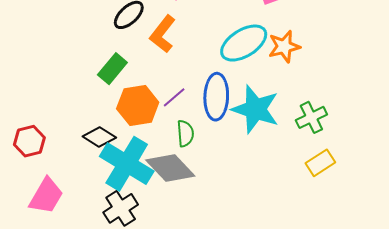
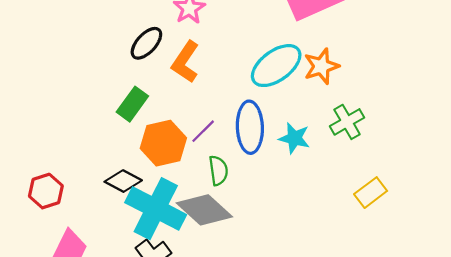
cyan star: (255, 109) -> (294, 138), size x0.6
green cross: (311, 117) -> (347, 122), moved

